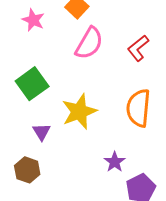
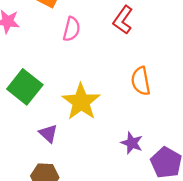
pink semicircle: (89, 43) -> (72, 29), size x0.7
orange semicircle: (139, 108) -> (141, 81), size x0.7

